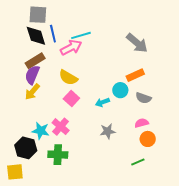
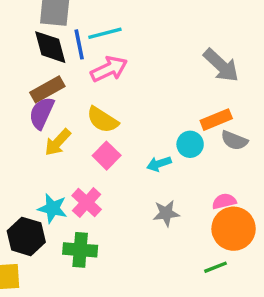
cyan line: (81, 35) -> (105, 33), moved
yellow arrow: (32, 92) -> (58, 142), moved
gray semicircle: (143, 98) -> (234, 140), moved
orange circle: (148, 139) -> (234, 229), size x1.6

